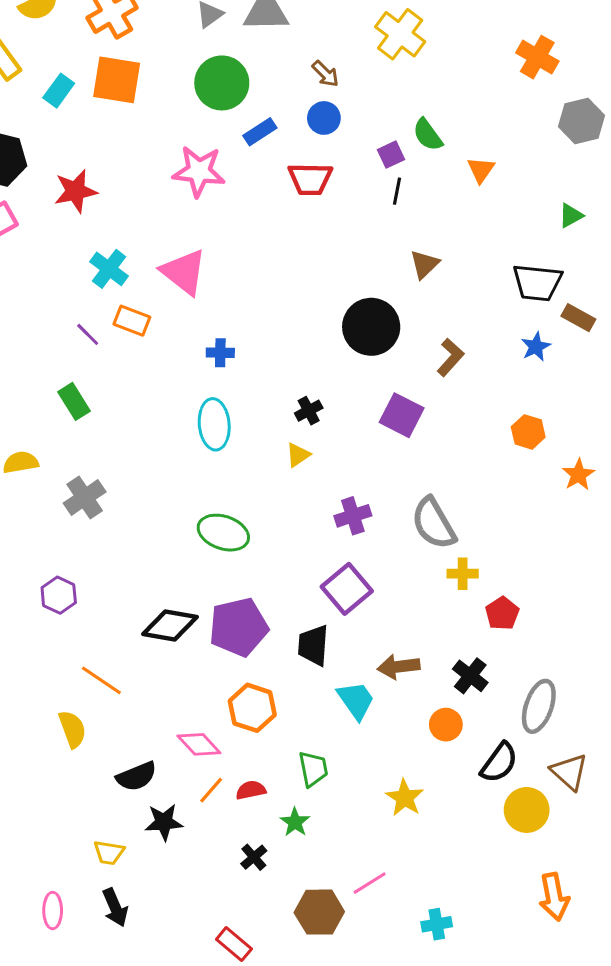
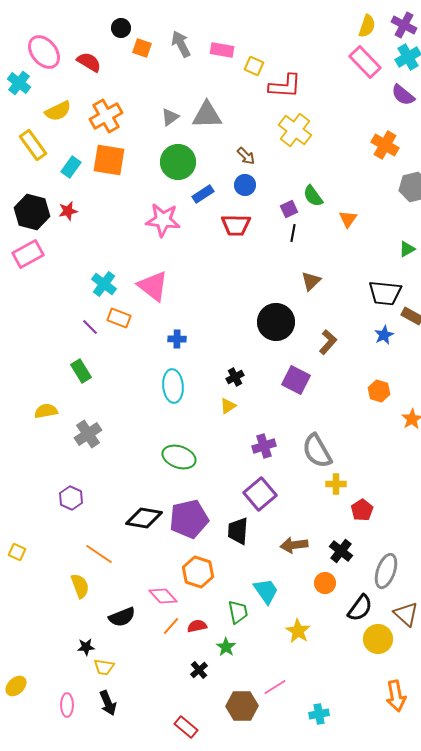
red star: (75, 191) -> (68, 211), moved, size x0.7
cyan trapezoid: (356, 700) -> (266, 591), moved
black star: (164, 822) -> (86, 647), moved, size x0.7

